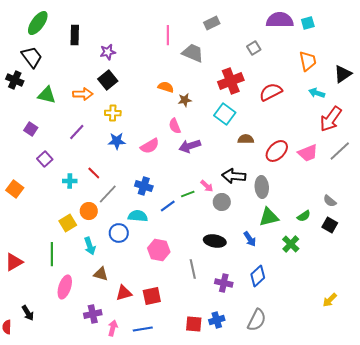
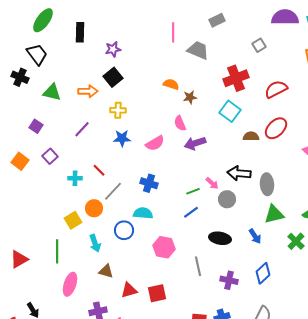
red ellipse: (277, 151) -> (276, 128), moved
orange square: (15, 189) -> (20, 161), moved
blue line: (168, 206) -> (191, 212), moved

